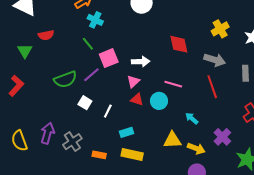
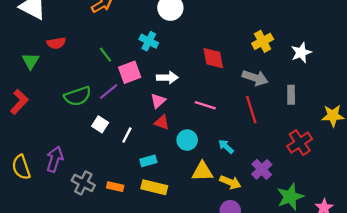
cyan cross: (95, 20) -> (149, 41), moved
cyan circle: (159, 101) -> (187, 140), moved
gray cross: (72, 142) -> (83, 183), moved, turned -30

